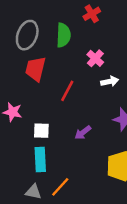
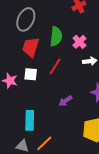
green semicircle: (63, 35) -> (56, 36), moved
white square: (41, 131) -> (31, 74), moved

